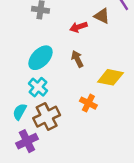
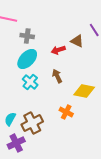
cyan ellipse: (40, 58) -> (27, 59), moved
cyan cross: (38, 87) -> (30, 82), moved

